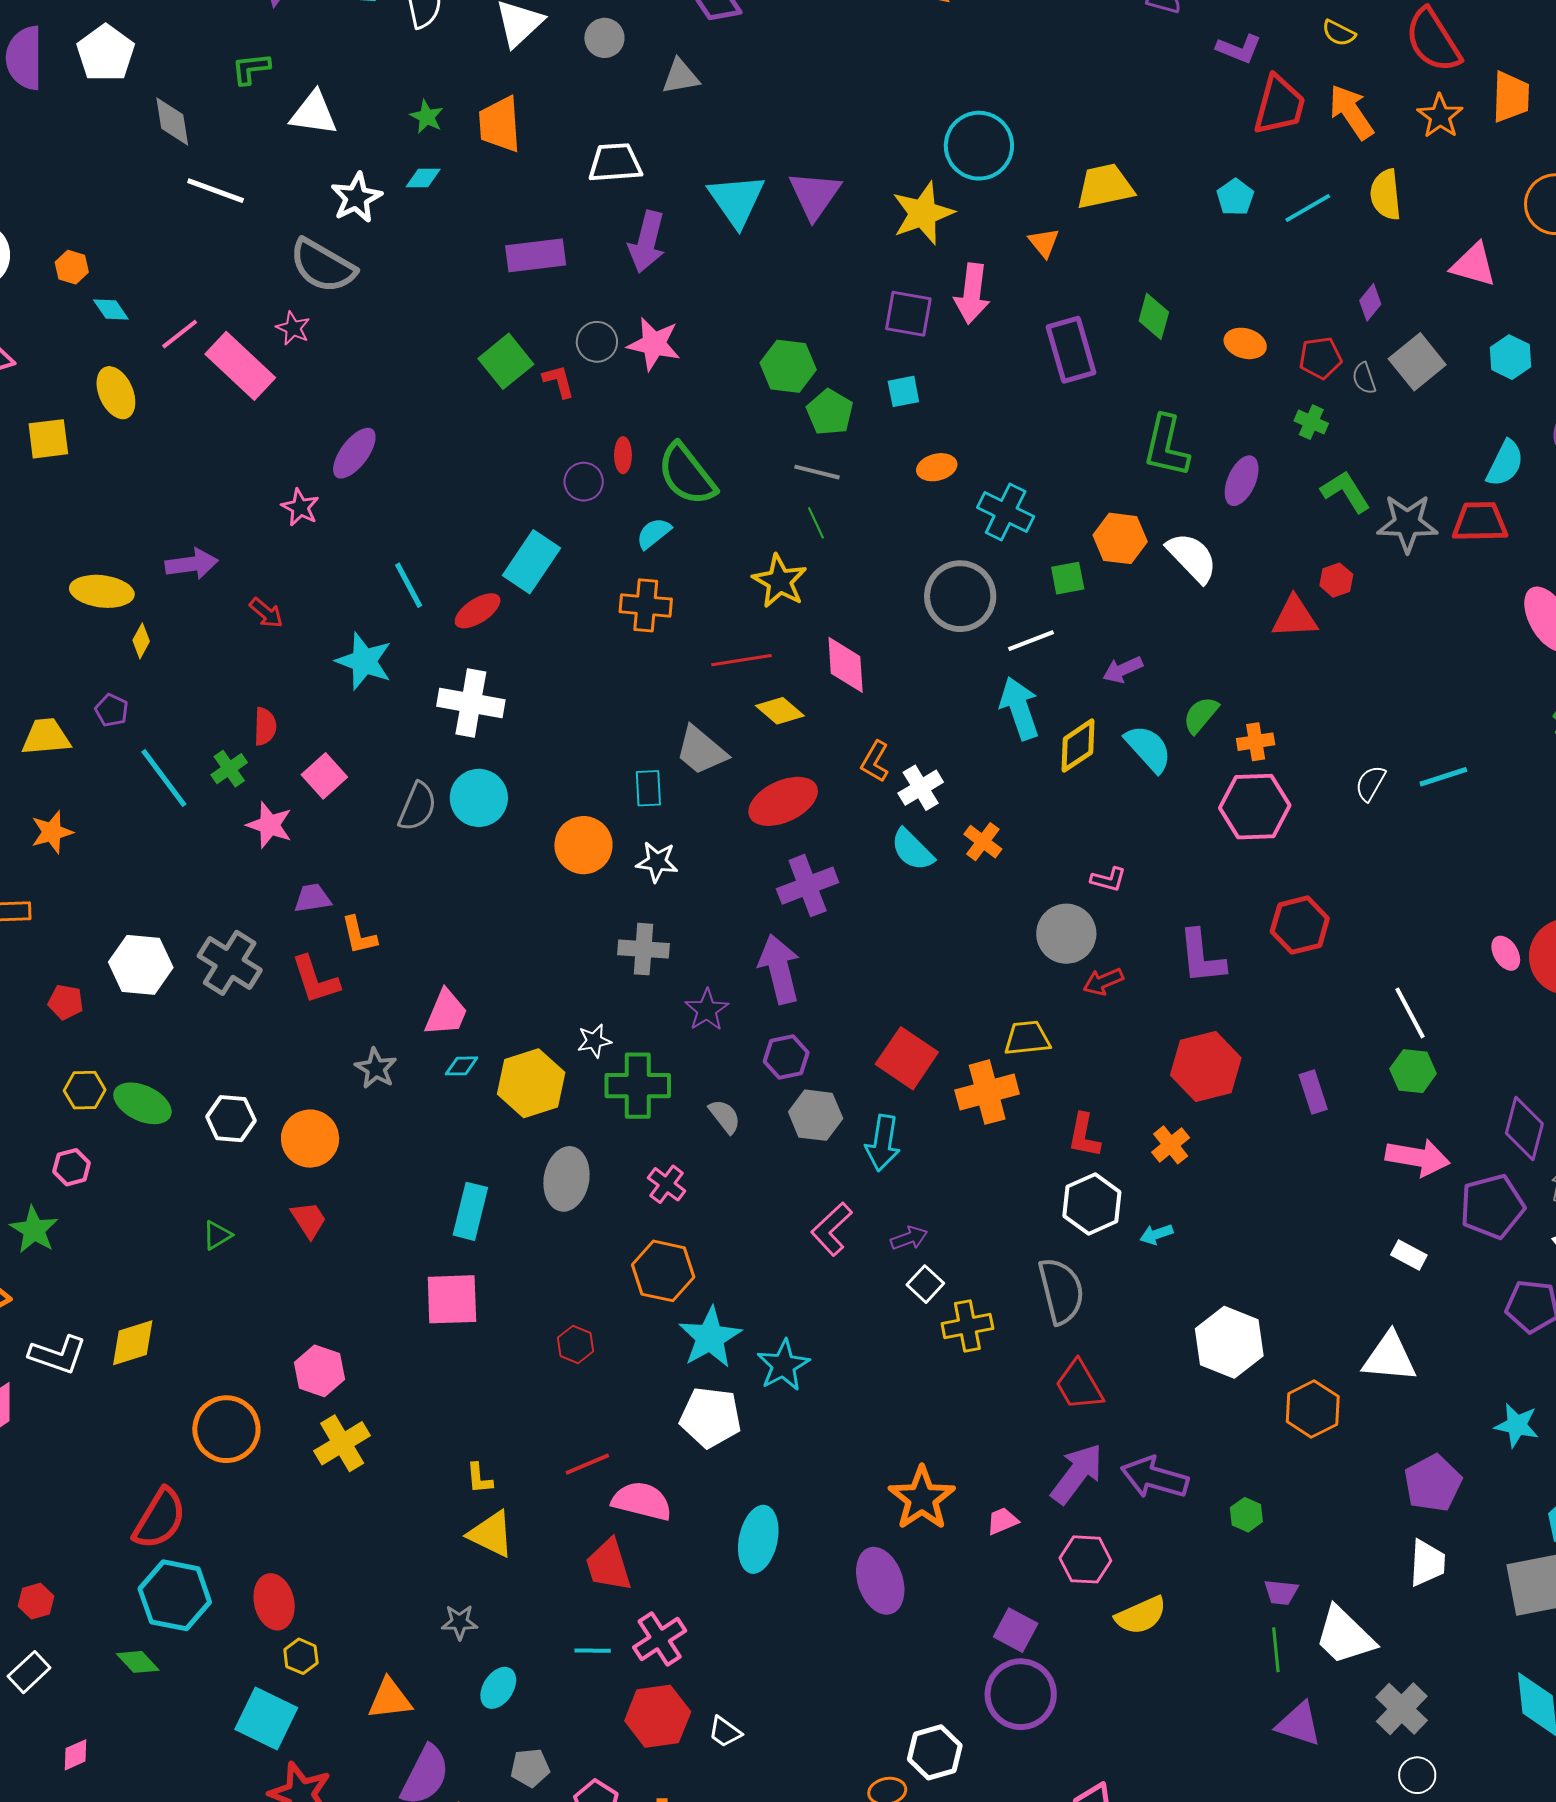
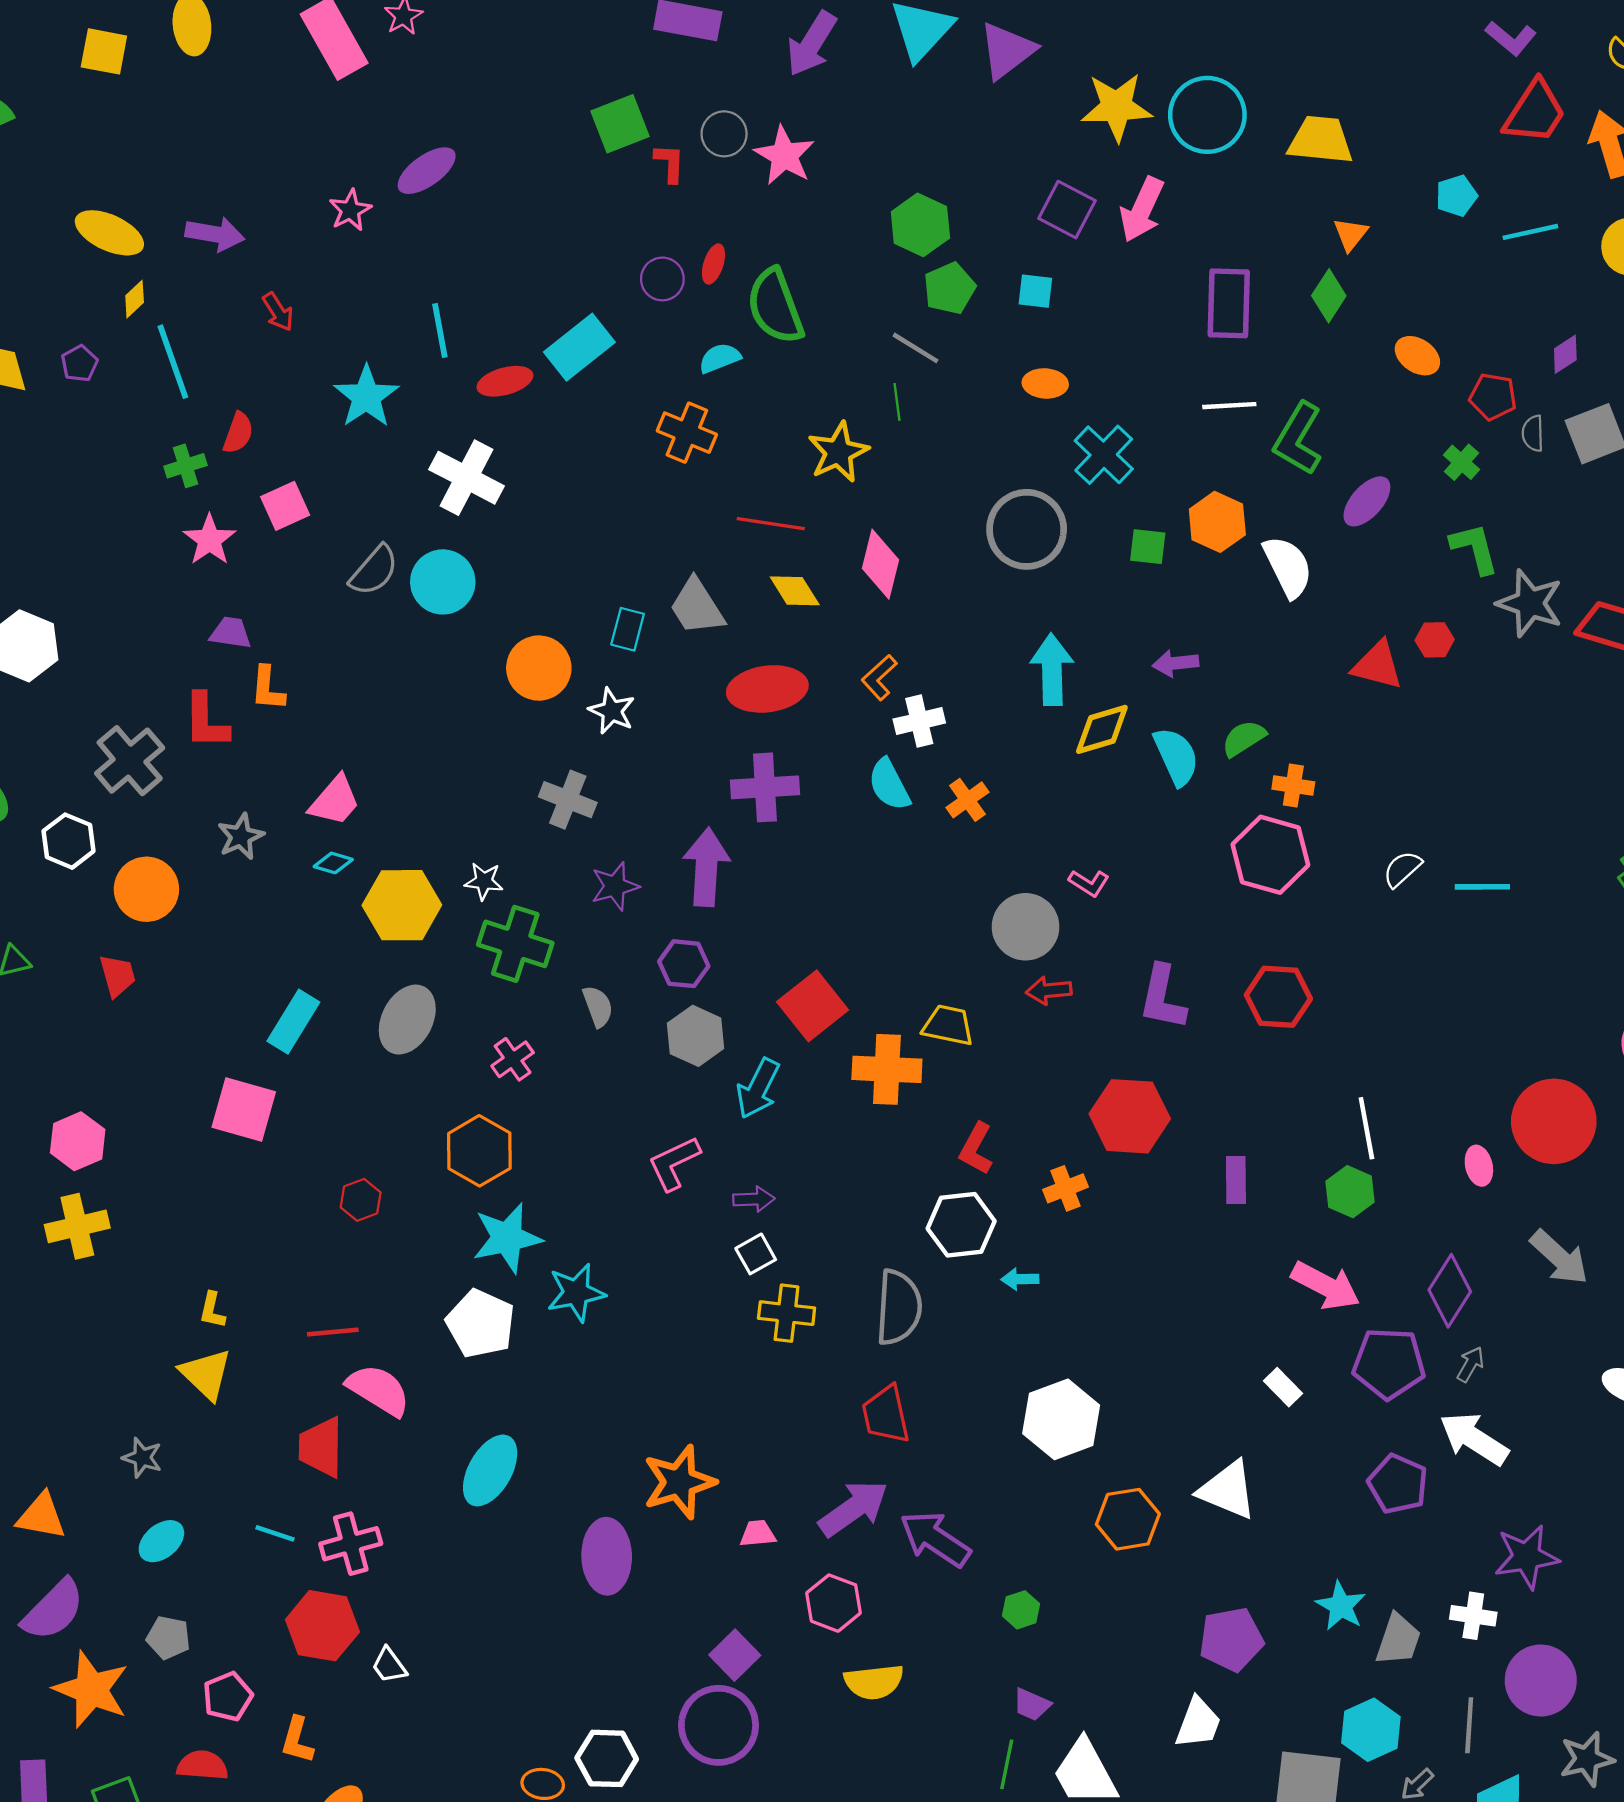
cyan circle: (979, 146) -> (1207, 115), moved
orange triangle: (1044, 243) -> (1351, 234), moved
white line: (1031, 641) -> (1229, 406), moved
cyan line: (164, 778) -> (173, 362), moved
pink ellipse: (1506, 953) -> (1479, 1166), moved
gray cross: (230, 963) -> (130, 761), moved

